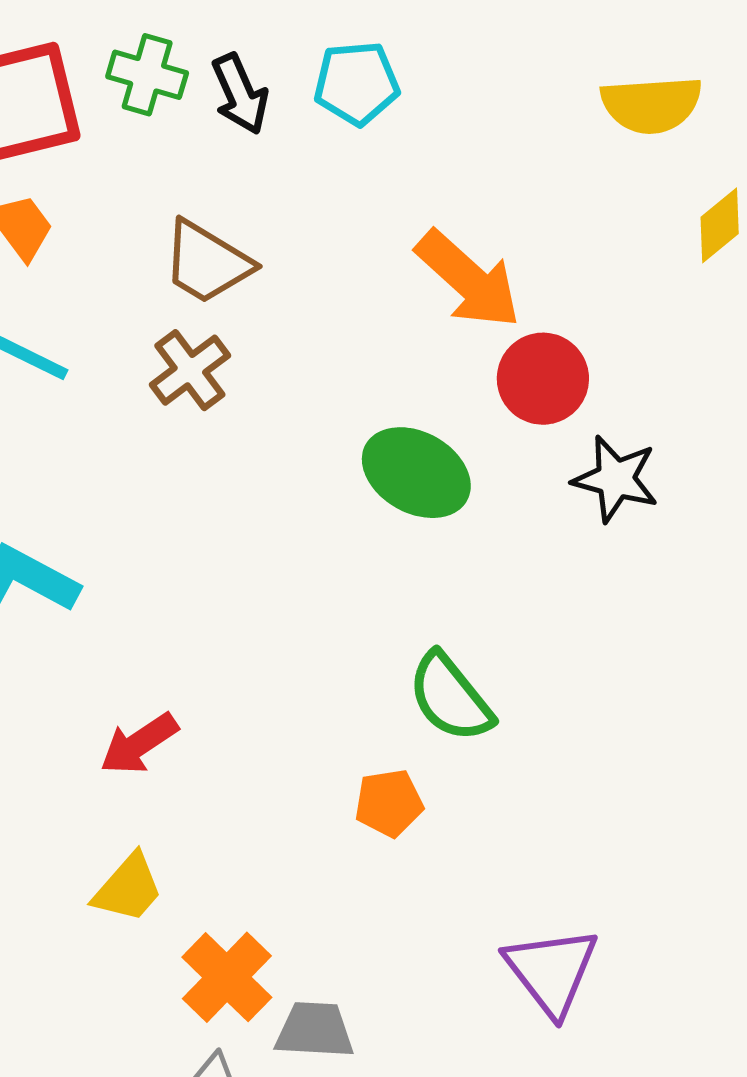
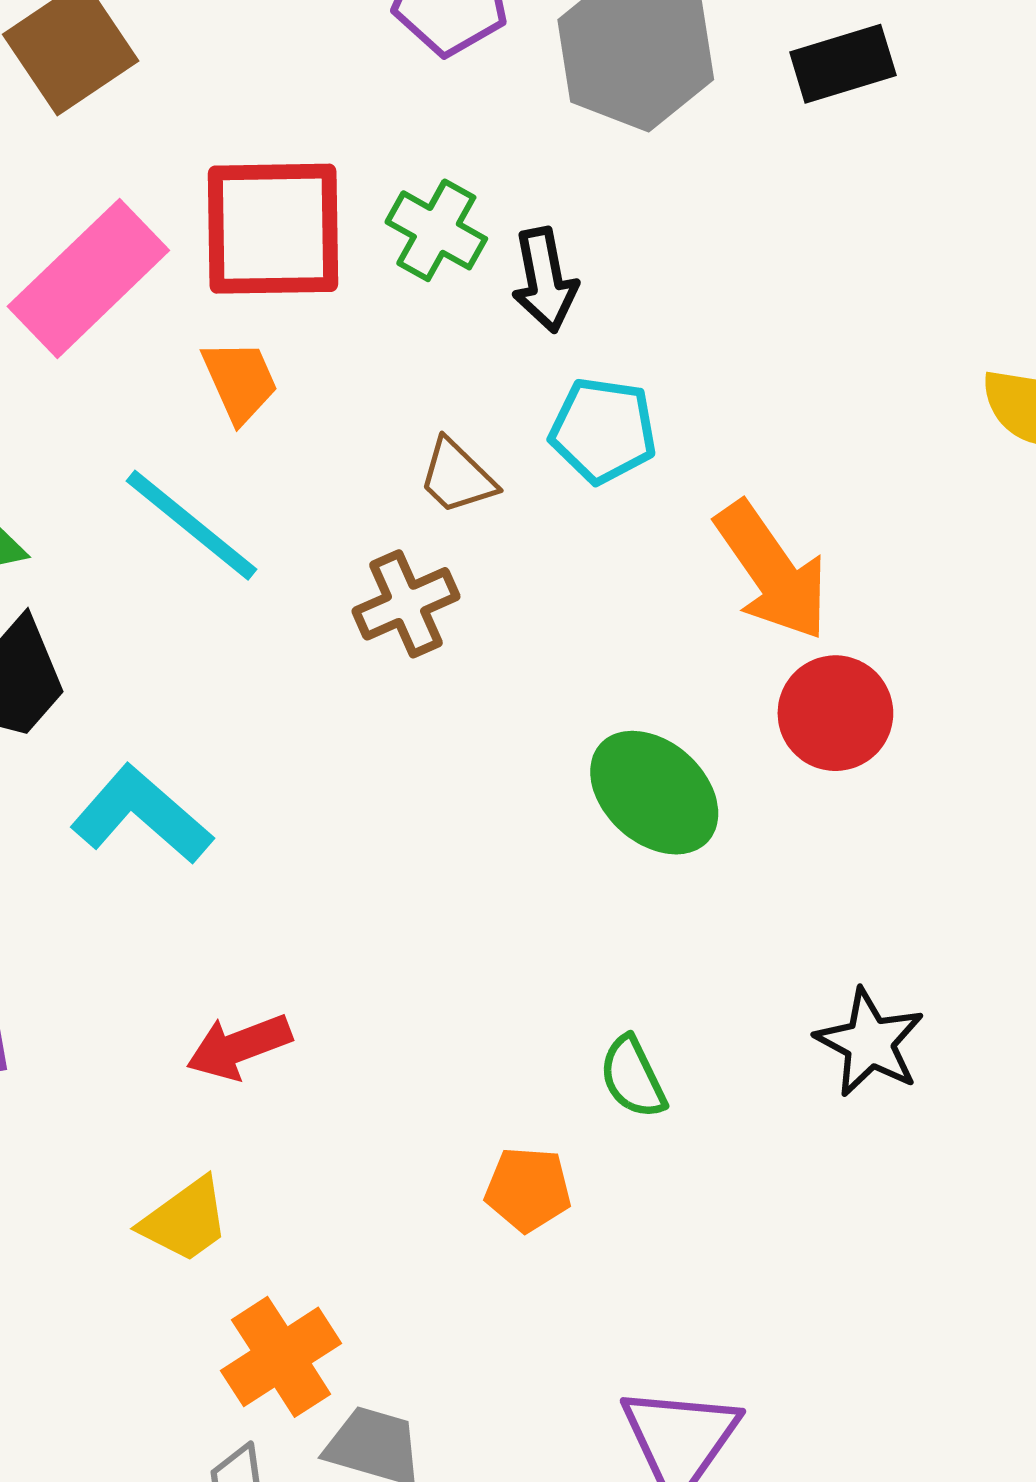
cyan pentagon: (357, 83) -> (603, 430), moved
brown trapezoid: (207, 262) -> (457, 477), size x0.7
black star: (616, 479) -> (870, 1043), moved
green semicircle: (450, 698) -> (633, 1077), size x0.7

